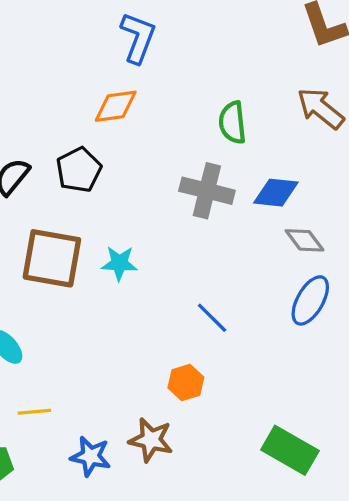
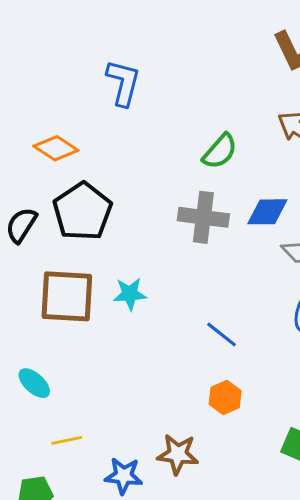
orange diamond: (116, 106) -> (56, 148), moved, turned 48
green semicircle: (232, 123) -> (220, 151), turned -126
black pentagon: (79, 170) -> (82, 211), size x1.4
orange hexagon: (186, 383) -> (225, 397), moved

